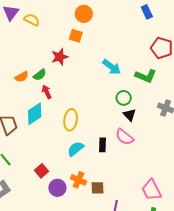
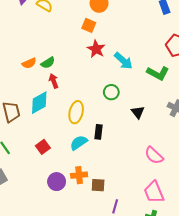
red star: (60, 57) -> (96, 49), moved, turned -30
green circle: (124, 98) -> (111, 92), moved
pink semicircle: (125, 137) -> (154, 155), moved
black rectangle: (103, 145) -> (98, 132), moved
red square: (41, 171) -> (43, 147), moved
orange cross: (78, 180) -> (79, 175), turned -35

